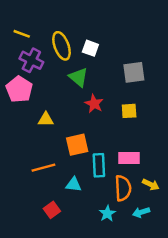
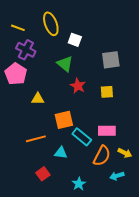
yellow ellipse: (62, 46) -> (51, 24), moved
cyan rectangle: (99, 165) -> (82, 137), turned -48
orange semicircle: (123, 188) -> (102, 156), turned 30
cyan star: (107, 213) -> (79, 184), moved

